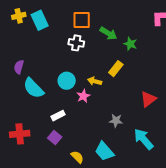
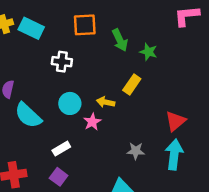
cyan rectangle: (40, 20) -> (31, 28), turned -36
green arrow: (108, 33) -> (120, 40), turned 36
white cross: (76, 43) -> (62, 62), moved
cyan arrow: (144, 139) -> (174, 154), moved, turned 50

